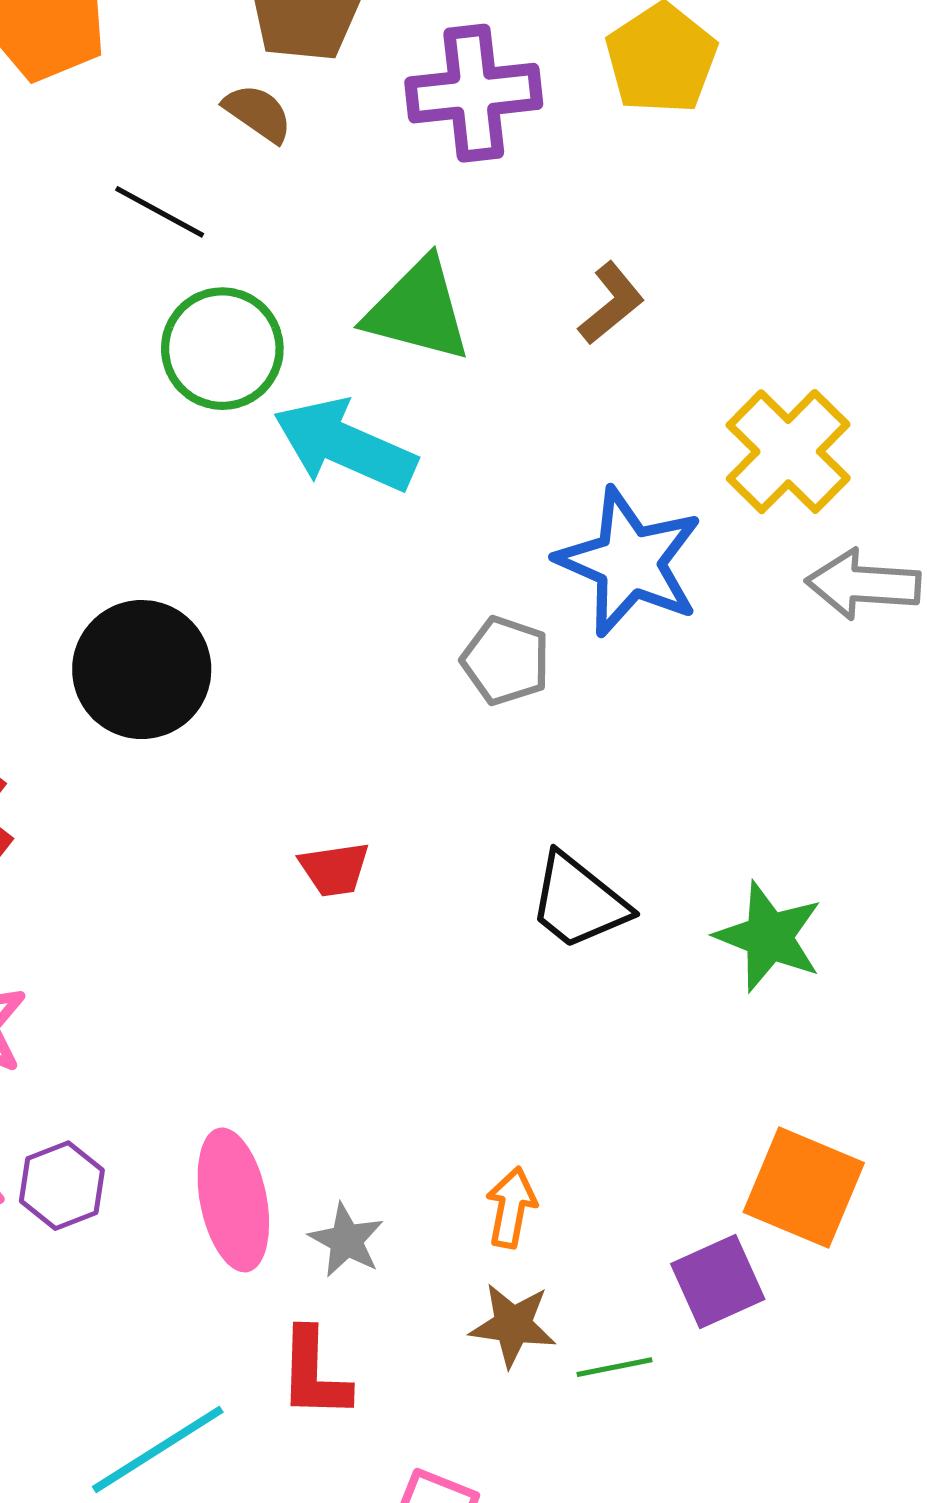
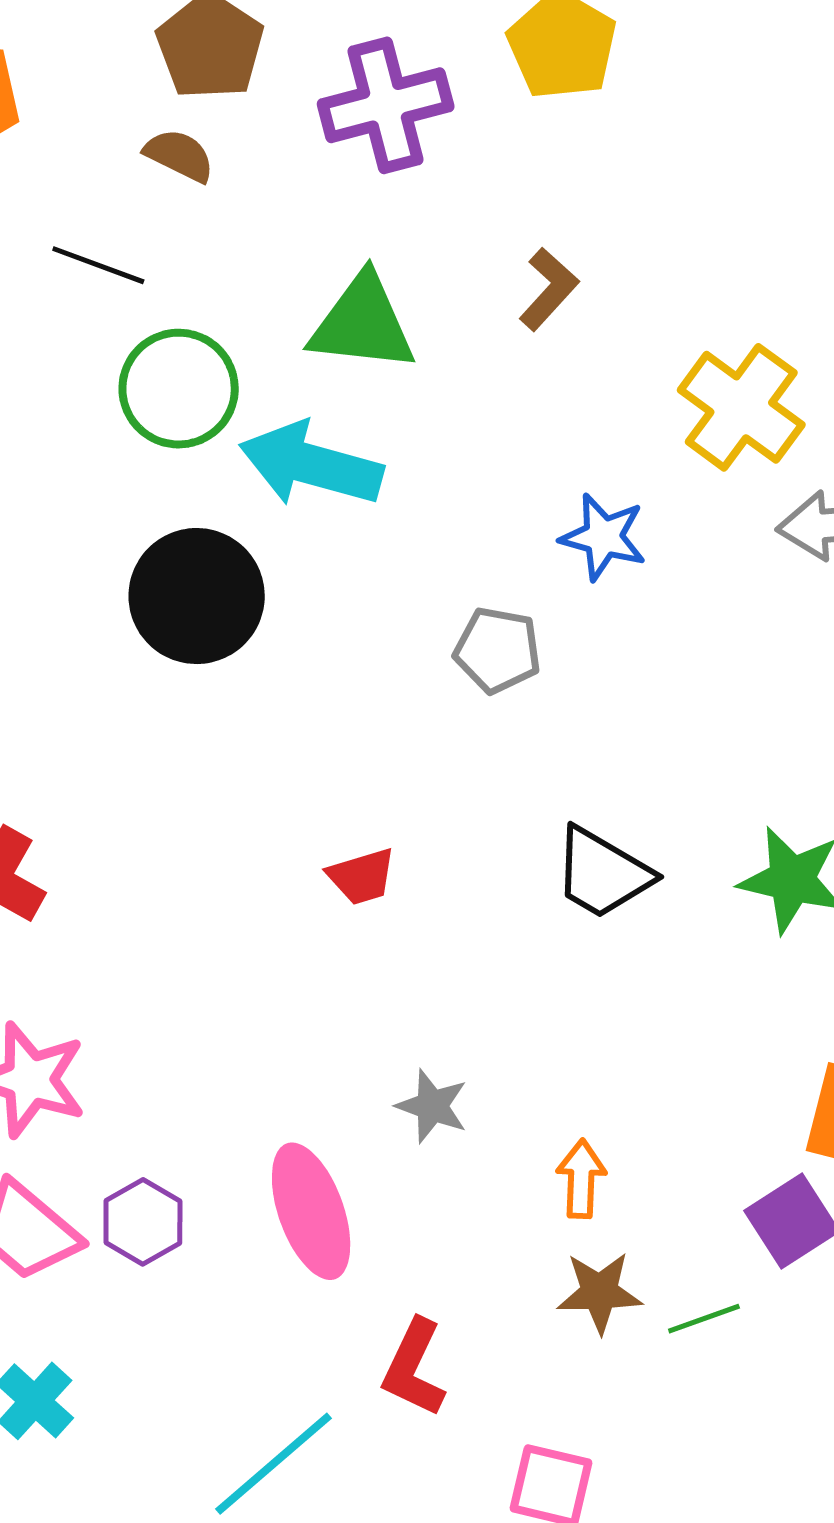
blue star: (629, 562) -> (603, 537), size x0.6
black circle: (142, 670) -> (197, 596), moved
gray star: (346, 1240) -> (432, 1106), moved
red L-shape: (314, 1374) -> (414, 1368), turned 32

